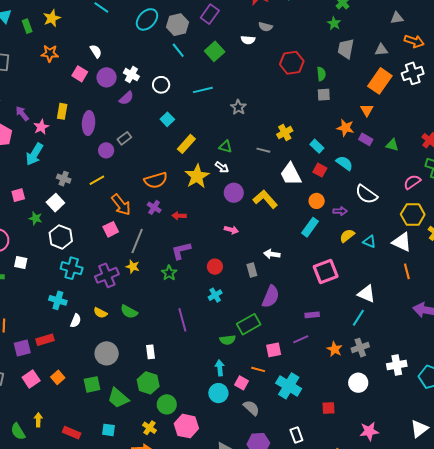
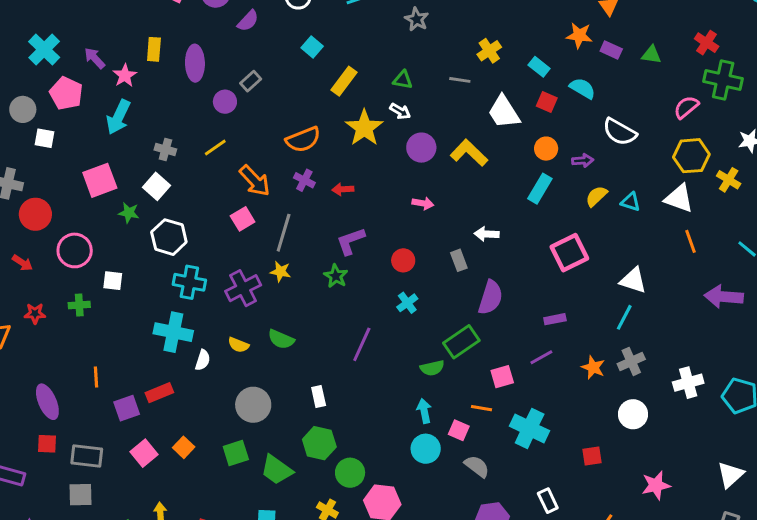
pink square: (18, 195) -> (100, 180), size x1.6
cyan cross: (58, 300) -> (173, 332), size x1.4
purple line: (182, 320) -> (362, 344), turned 45

